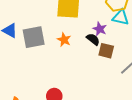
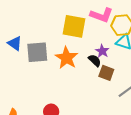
orange star: (64, 40) -> (67, 58), size x1.6

